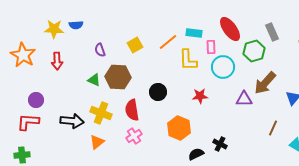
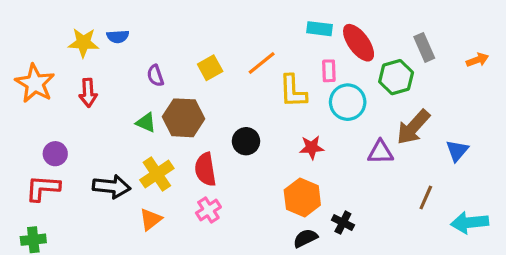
cyan rectangle: (194, 33) -> (319, 29), moved
yellow cross: (101, 113) -> (157, 174), turned 35
orange hexagon: (179, 128) -> (302, 197), moved

